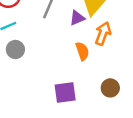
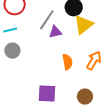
purple triangle: (77, 18) -> (55, 32), moved
orange arrow: (103, 33) -> (94, 60), moved

